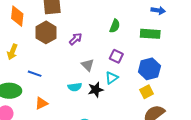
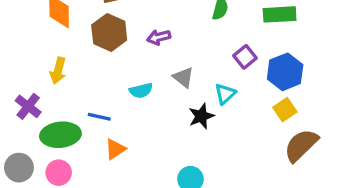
purple arrow: (76, 39) -> (159, 37), turned -144
purple square: (116, 56) -> (245, 57), moved, turned 32
blue line: (35, 74) -> (99, 117), moved
cyan semicircle: (75, 87) -> (141, 91), moved

